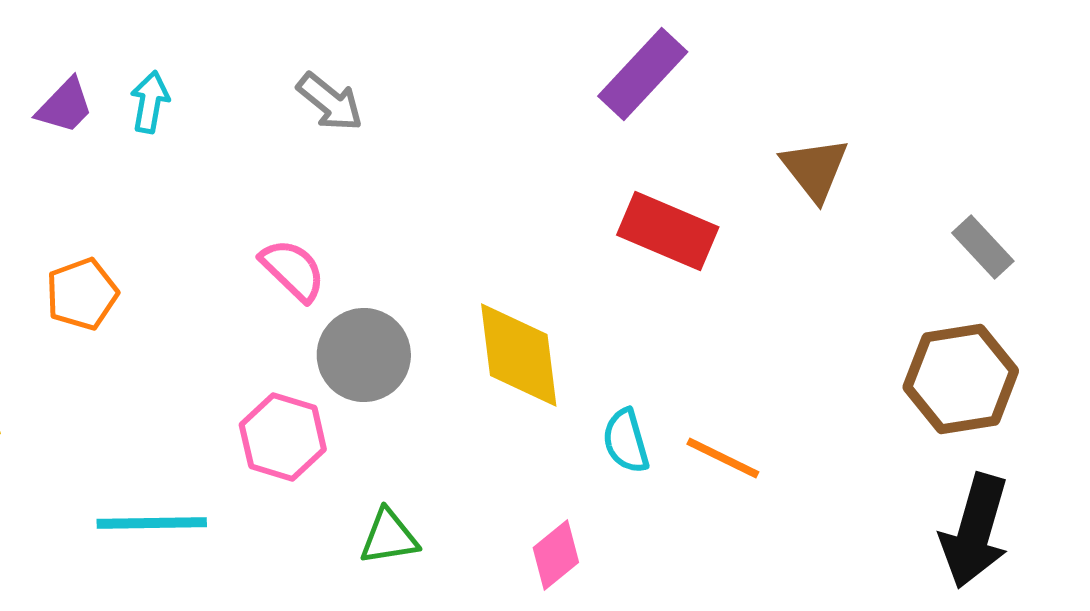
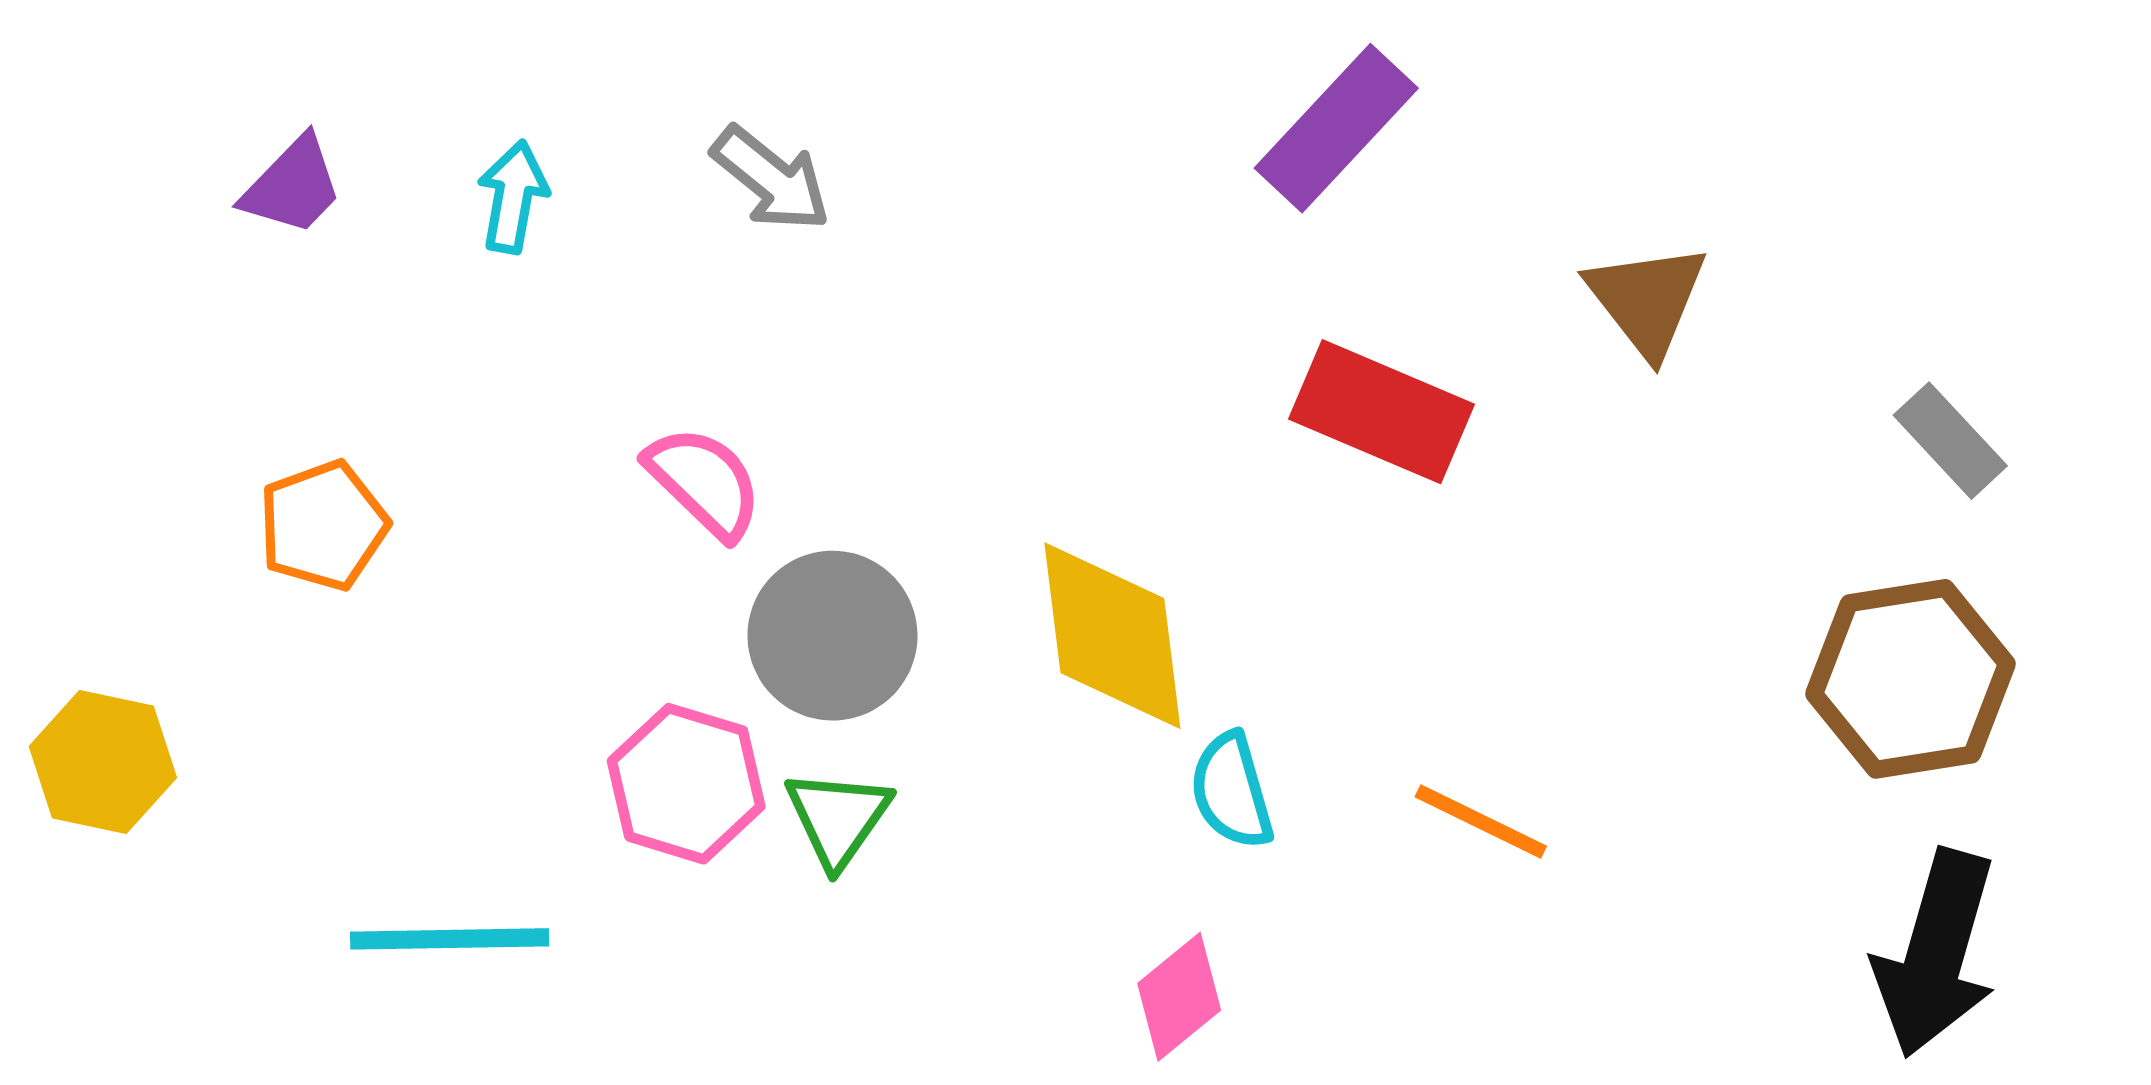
cyan arrow: (150, 102) -> (513, 197), moved
cyan semicircle: (626, 441) -> (1232, 791), moved
green triangle: (389, 537) -> (838, 818), moved, turned -46

